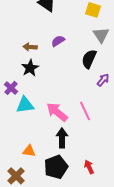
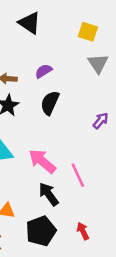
black semicircle: (89, 59) -> (50, 103), moved
pink line: (85, 111) -> (78, 175), moved
black arrow: (62, 138) -> (49, 194), turned -36

